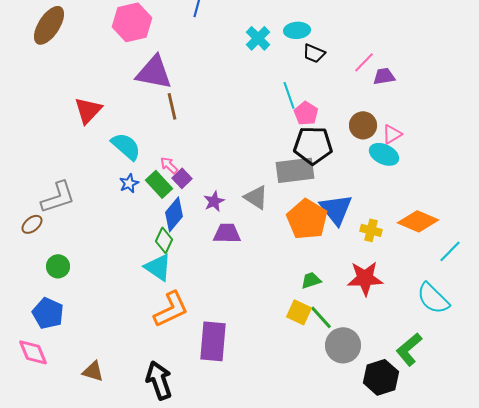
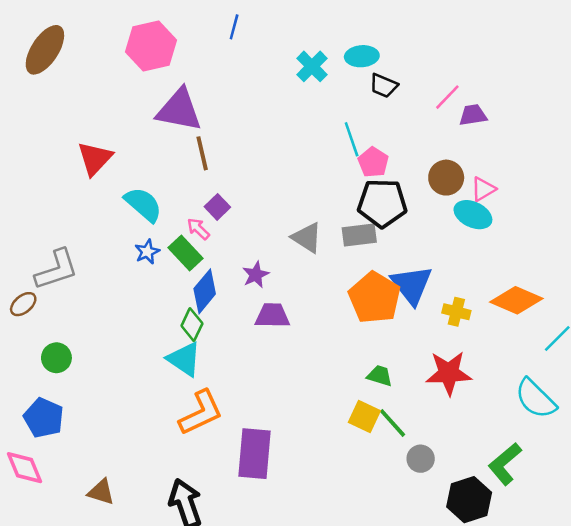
gray rectangle: (295, 170) -> (359, 235), size x0.7
purple square: (182, 178) -> (217, 207), moved
gray triangle: (256, 197) -> (307, 238), moved
green trapezoid: (311, 280) -> (380, 376), turned 35
gray circle: (343, 345) -> (421, 459), size x0.6

